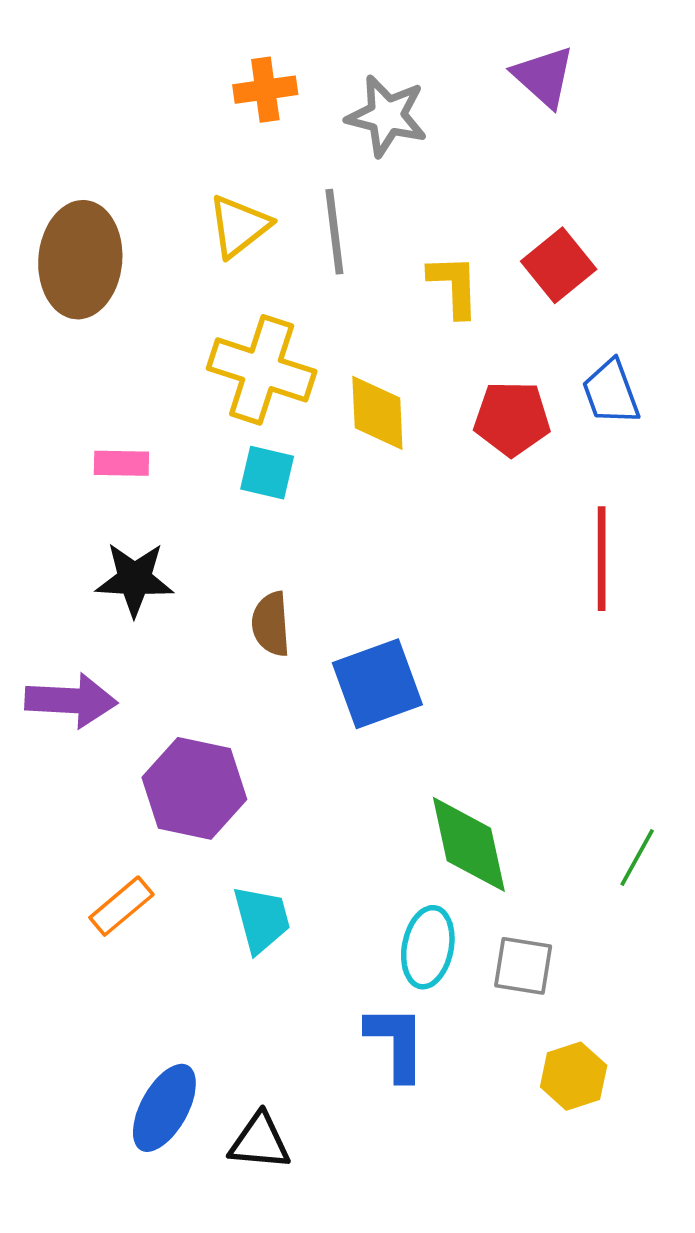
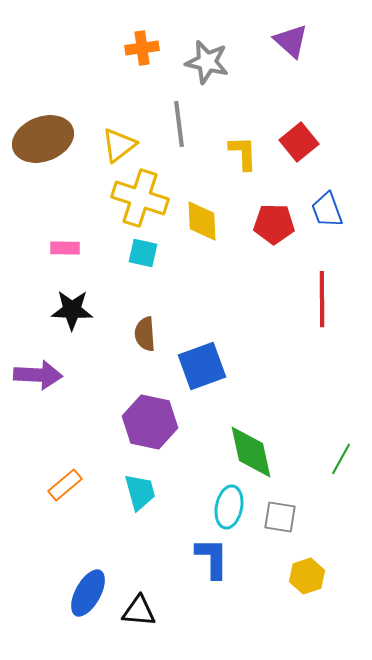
yellow triangle: (239, 226) -> (119, 145), moved
brown ellipse: (80, 260) -> (43, 139), turned 64
purple hexagon: (194, 788) -> (150, 422), moved

